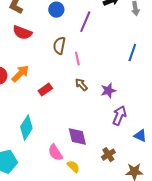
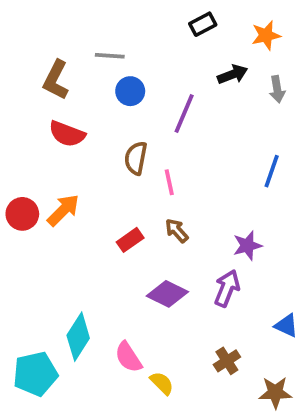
red rectangle: (45, 90) -> (130, 240), moved
purple star: (108, 91) -> (247, 246), moved
purple arrow: (119, 116) -> (227, 288), moved
cyan diamond: (26, 128) -> (78, 337), moved
purple diamond: (77, 137) -> (167, 294), moved, turned -50

